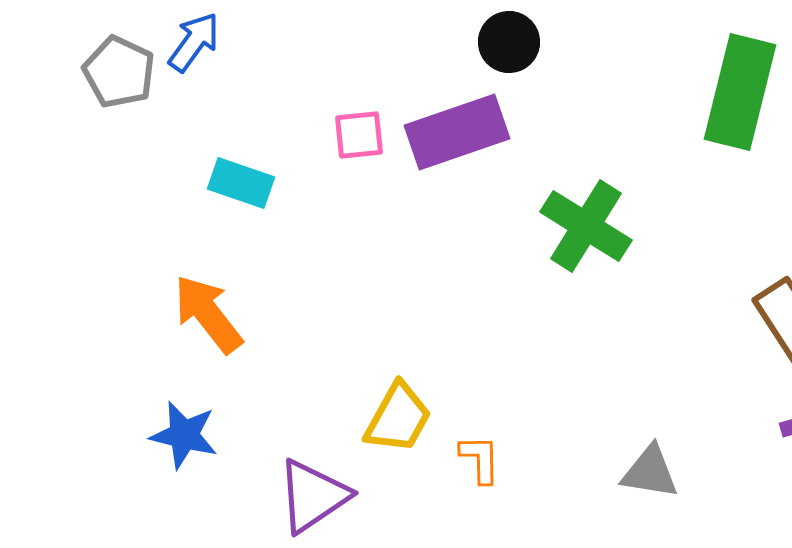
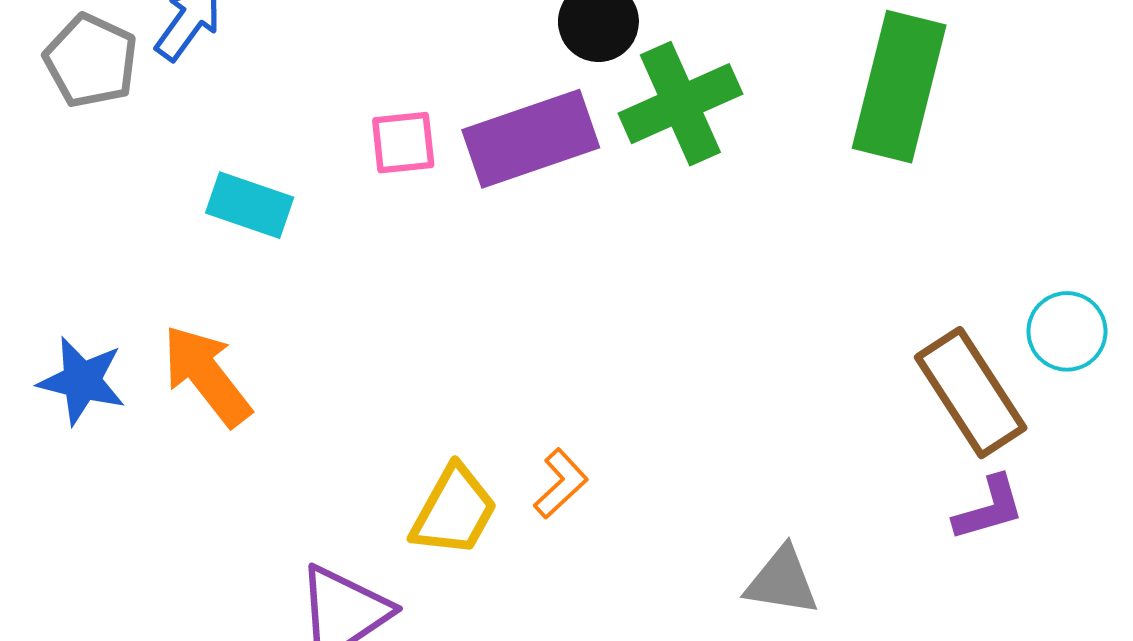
green cross: (586, 226) -> (680, 104), moved, turned 34
blue star: (184, 435) -> (82, 381), moved
orange L-shape: (480, 459) -> (561, 484), moved, turned 48

